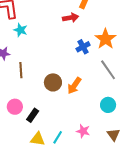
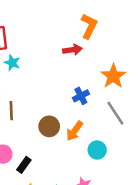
blue cross: (83, 47) -> (81, 96), moved
cyan circle: (108, 105) -> (97, 150), moved

